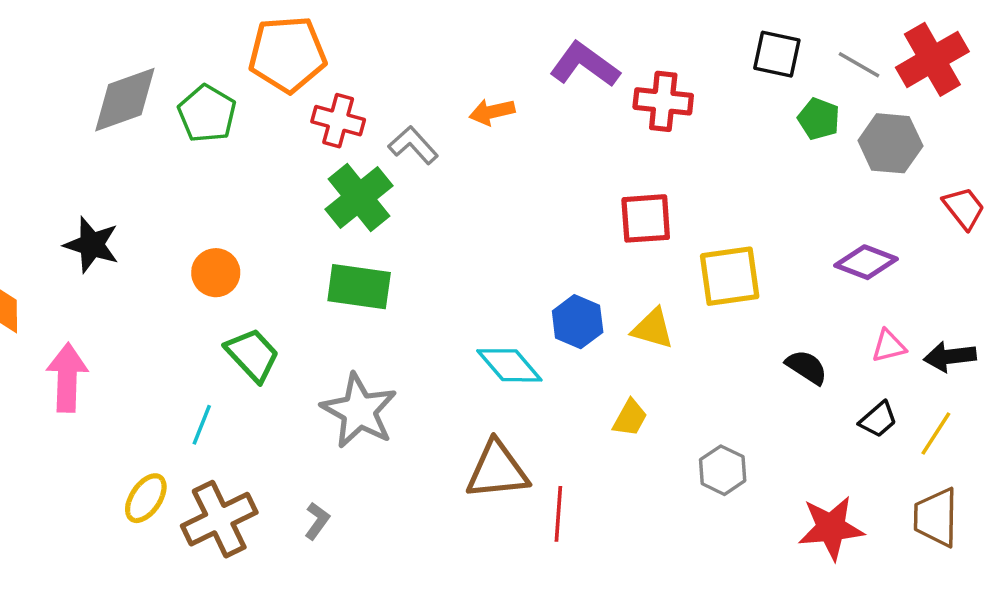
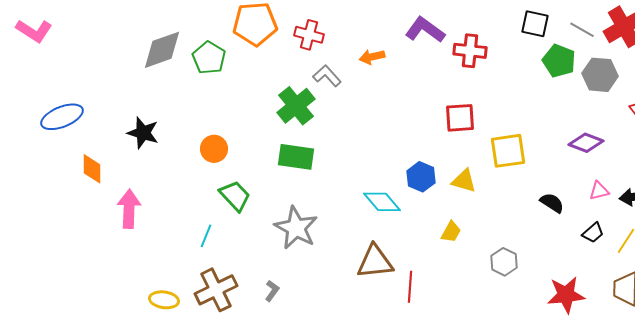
green pentagon: (819, 119) -> (559, 61), size x1.4
red cross: (338, 121) -> (309, 35), moved
yellow ellipse: (146, 498) -> (164, 300), moved, turned 64

